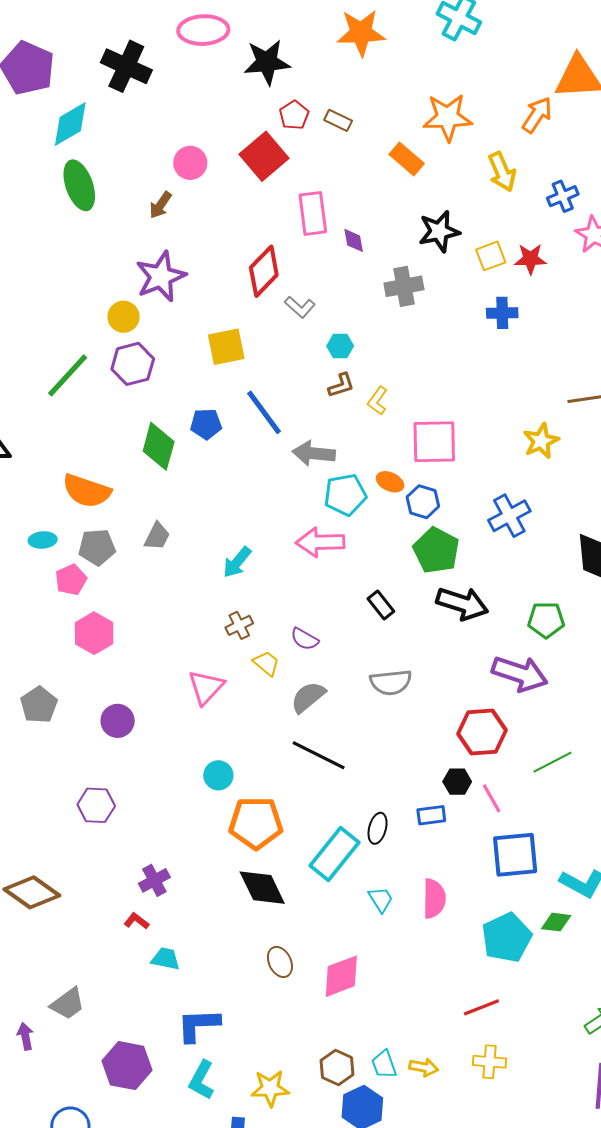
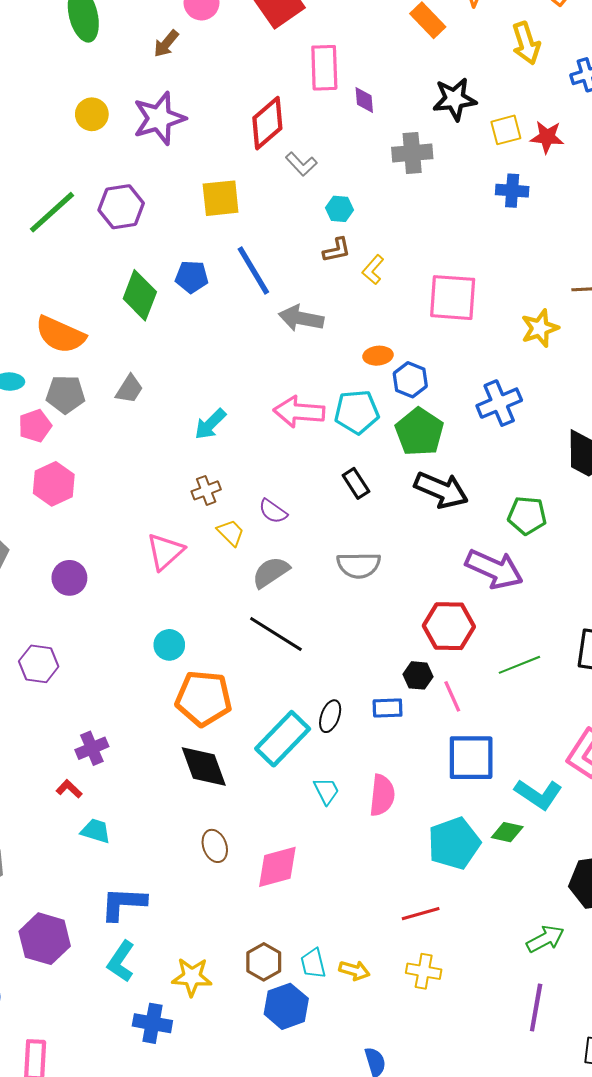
yellow circle: (124, 317) -> (92, 114), moved
pink square: (434, 442) -> (453, 298), moved
orange ellipse: (390, 482) -> (378, 356), turned -36
cyan pentagon: (345, 495) -> (357, 412), moved

